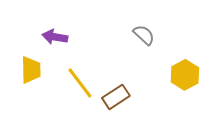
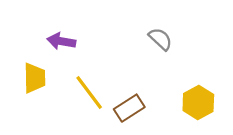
yellow hexagon: (185, 75) -> (198, 102), moved

